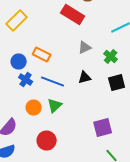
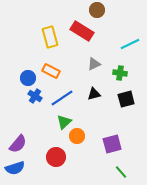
yellow rectangle: (17, 20) -> (50, 37), moved, turned -60
green cross: (111, 56) -> (120, 73), turned -32
blue line: (53, 82) -> (62, 98), turned -55
orange circle: (34, 108) -> (77, 136), moved

